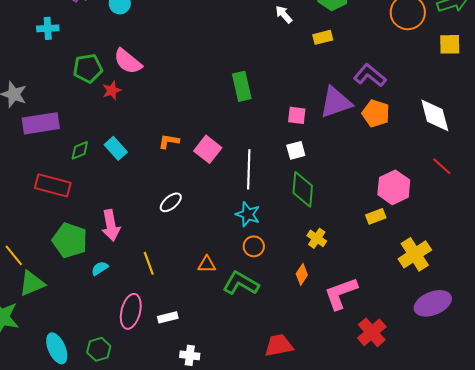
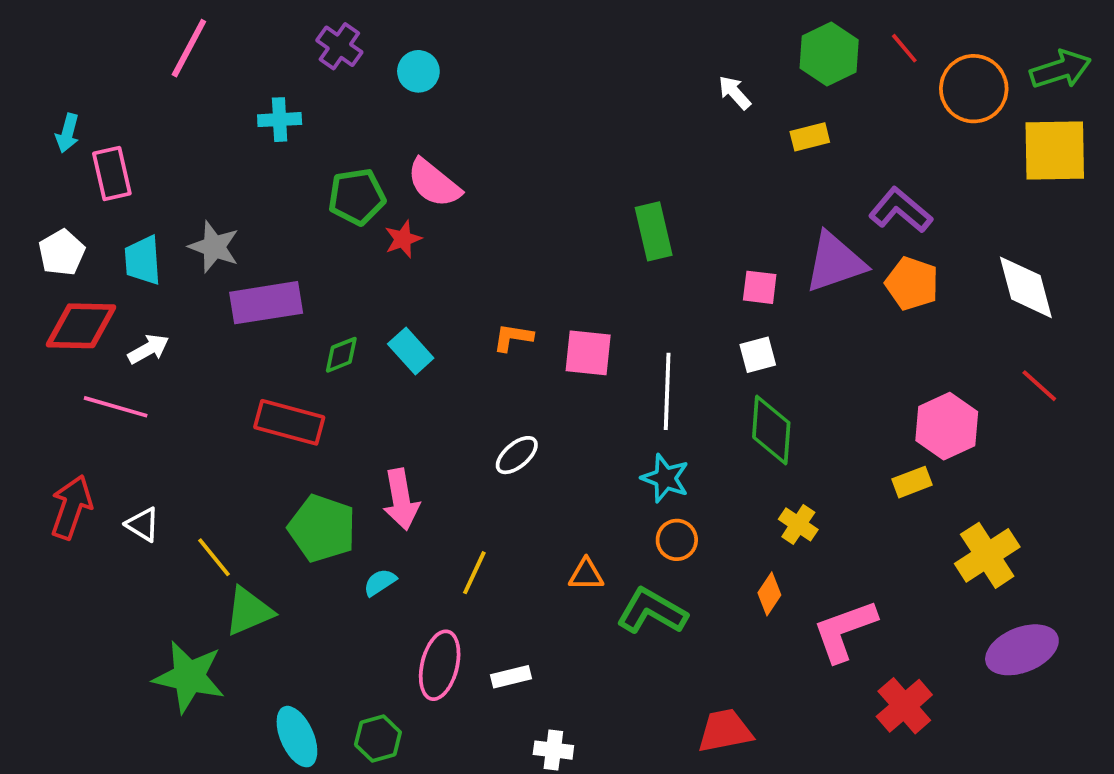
yellow square: (450, 44) -> (1055, 150), size x1.6
pink square: (208, 149) -> (588, 353), turned -32
yellow line: (149, 263) -> (474, 573), turned 45

